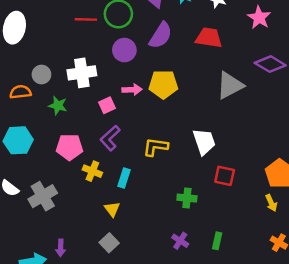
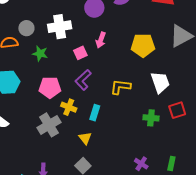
yellow pentagon: (163, 84) -> (143, 45), moved
pink arrow: (132, 90) -> (101, 40), turned 112
red square: (225, 176) -> (177, 110), turned -30
gray cross: (43, 196) -> (49, 125), moved
green cross: (187, 198) -> (151, 118), moved

